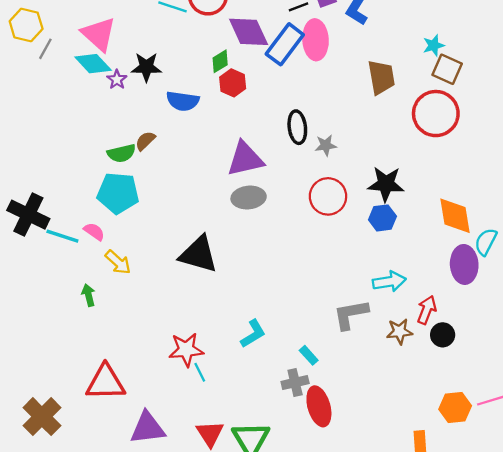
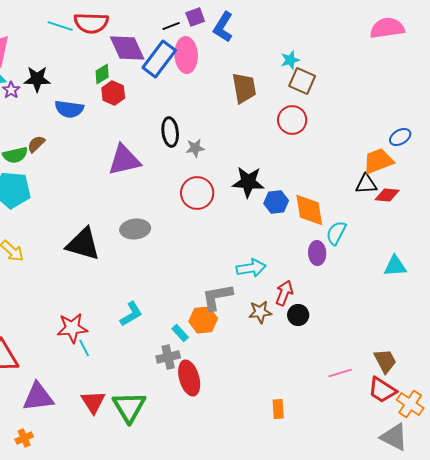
red circle: (436, 114) -> (292, 120), size x0.7
gray ellipse: (249, 198) -> (135, 229), moved
blue hexagon: (382, 218) -> (276, 202), moved
purple ellipse: (464, 264) -> (317, 253), size x0.7
orange hexagon: (455, 407) -> (203, 320), moved

